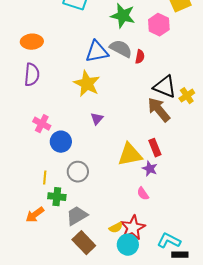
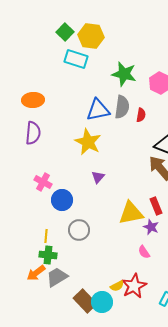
gray semicircle: (121, 49) -> (122, 107), turned 70
green cross: (57, 197) -> (48, 255), moved
gray trapezoid: (77, 216) -> (57, 277), moved
cyan circle: (128, 245) -> (102, 302), moved

